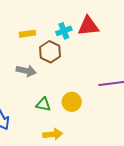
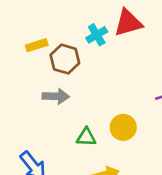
yellow rectangle: (27, 34) -> (37, 45), moved
brown hexagon: (50, 52) -> (65, 59), moved

